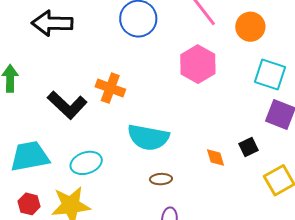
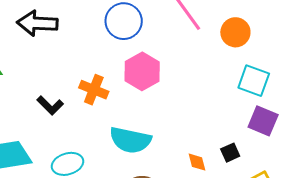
pink hexagon: (198, 64) -> (142, 71), moved
black L-shape: (67, 105) -> (50, 105), size x0.7

